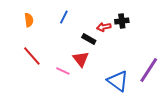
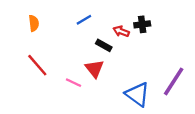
blue line: (64, 17) -> (84, 20), moved, turned 32
red arrow: (104, 27) -> (121, 31), turned 32

